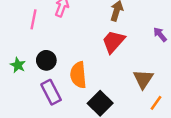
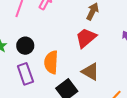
brown triangle: (143, 79) -> (90, 72), moved, turned -42

